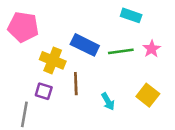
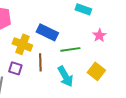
green line: (121, 51) -> (70, 49), moved
cyan arrow: (108, 102) -> (65, 76), size x1.5

